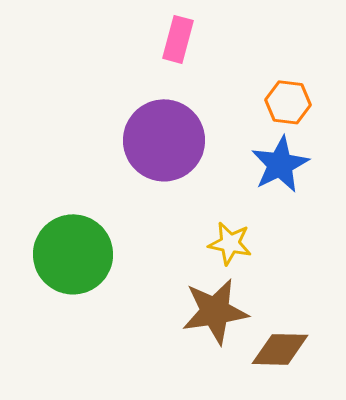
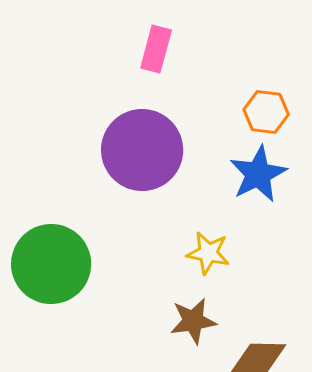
brown star: (215, 311) -> (193, 321), size x0.7

